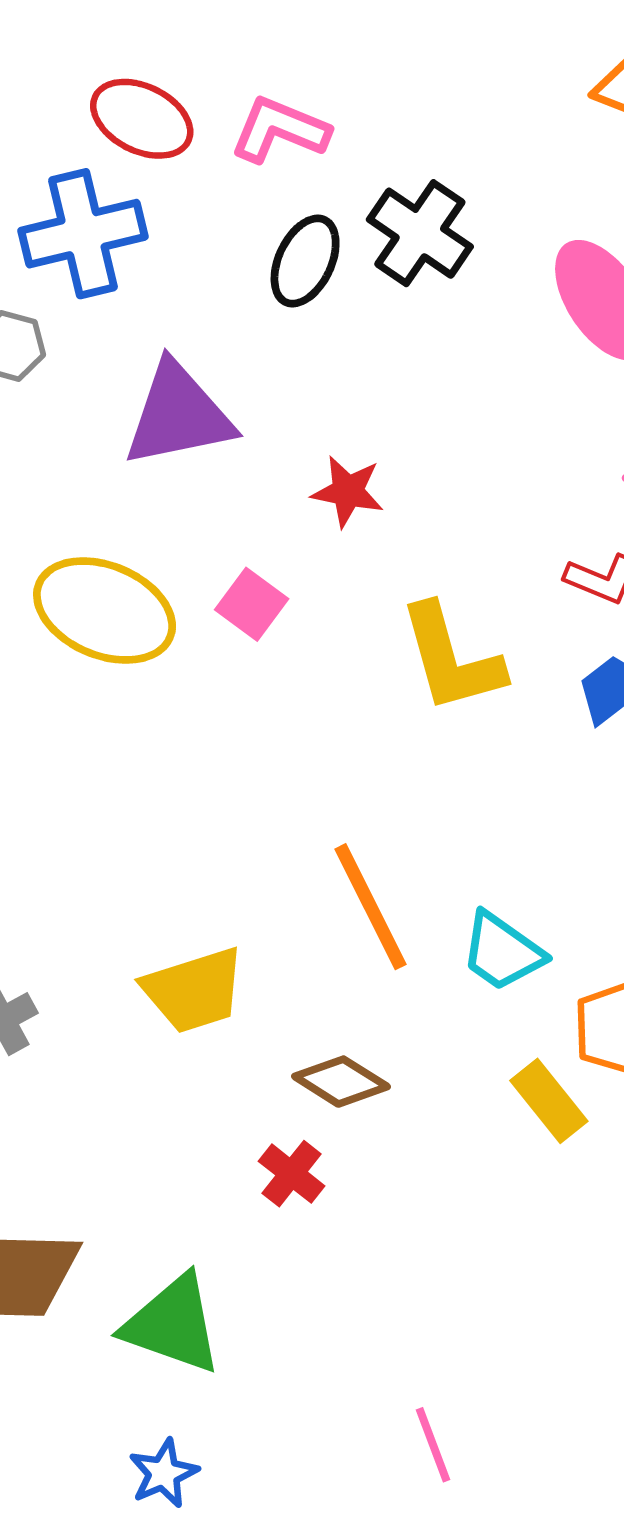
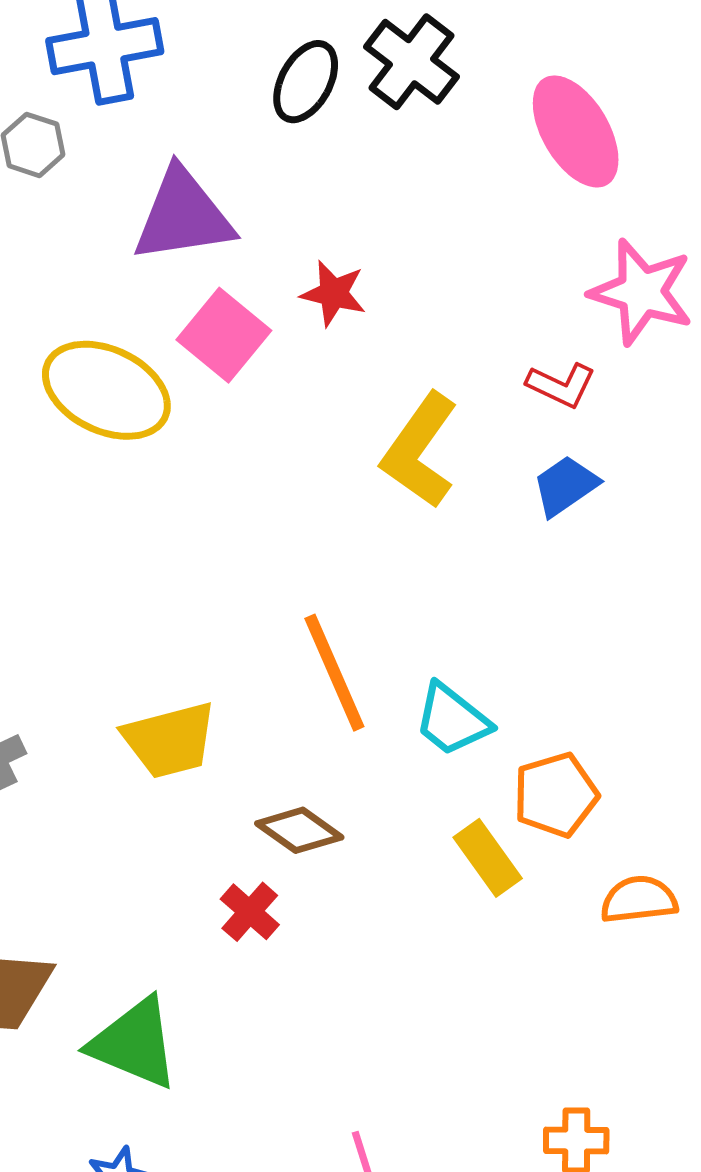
pink square: (252, 604) -> (224, 335), moved, size x1.4
yellow L-shape: (451, 658) -> (420, 450), turned 48

